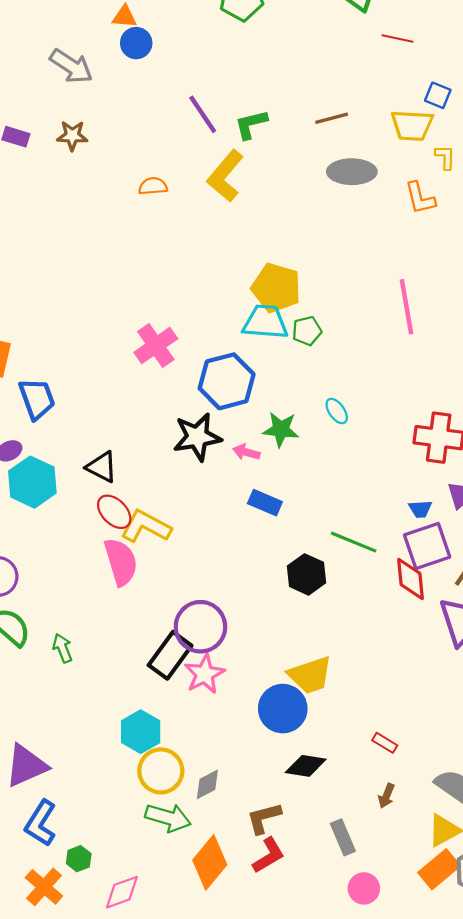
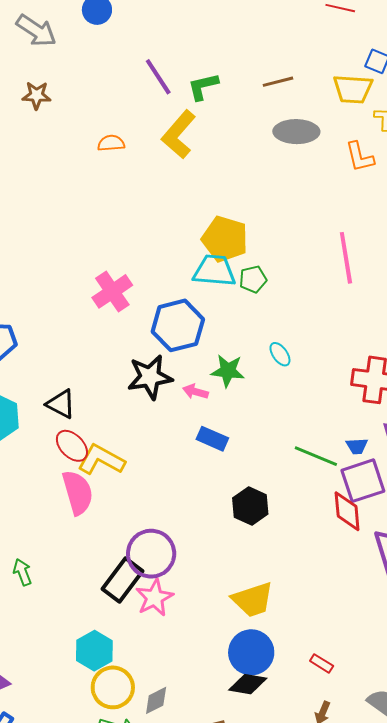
green line: (354, 542) -> (316, 456), moved
blue circle: (283, 709) -> (251, 652), moved

